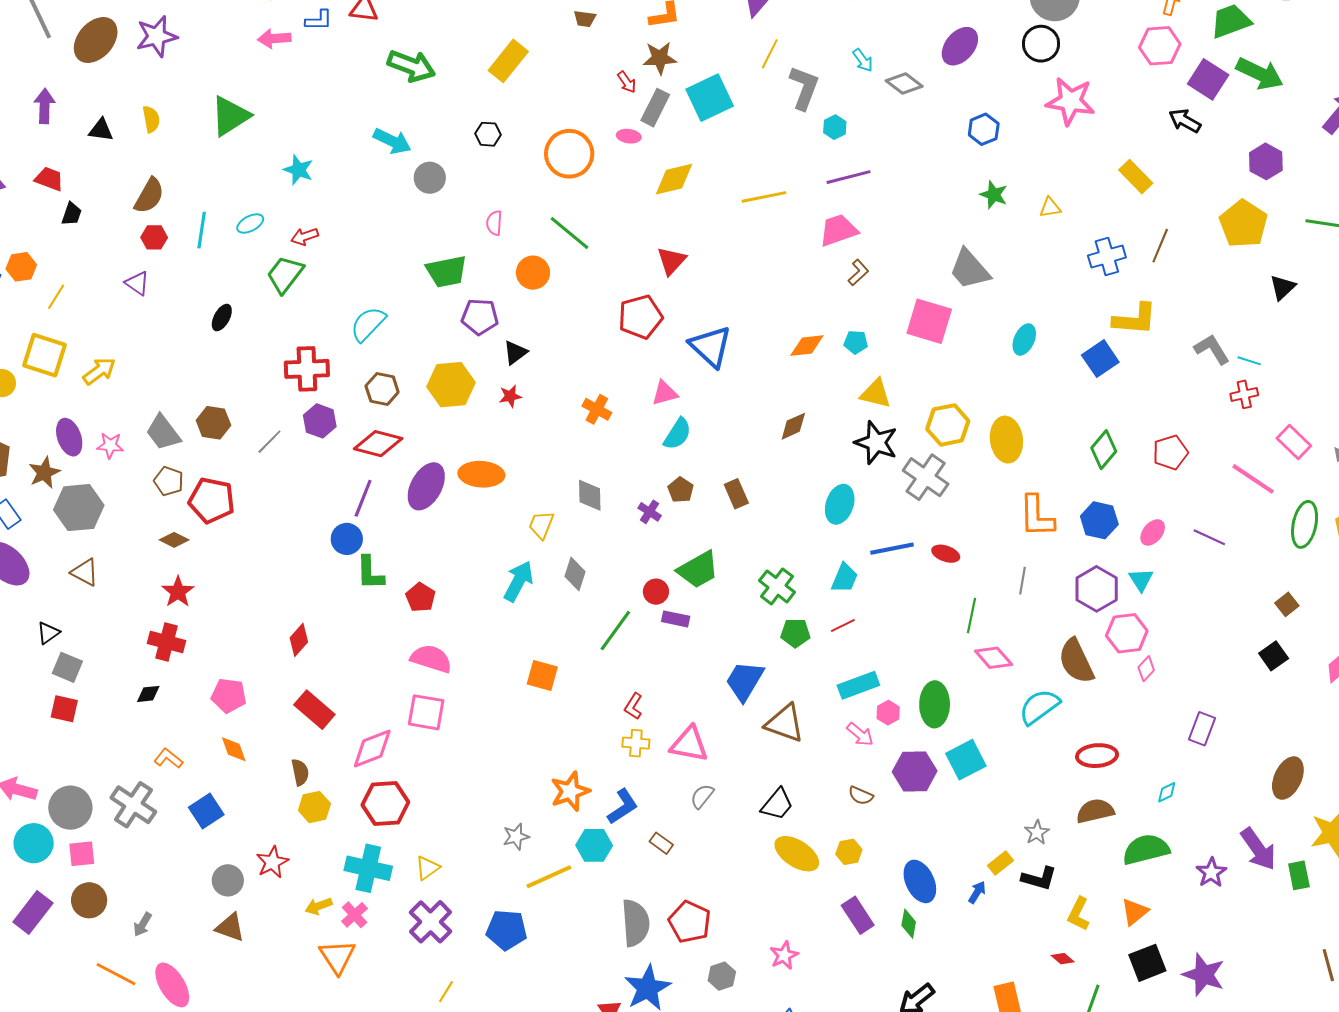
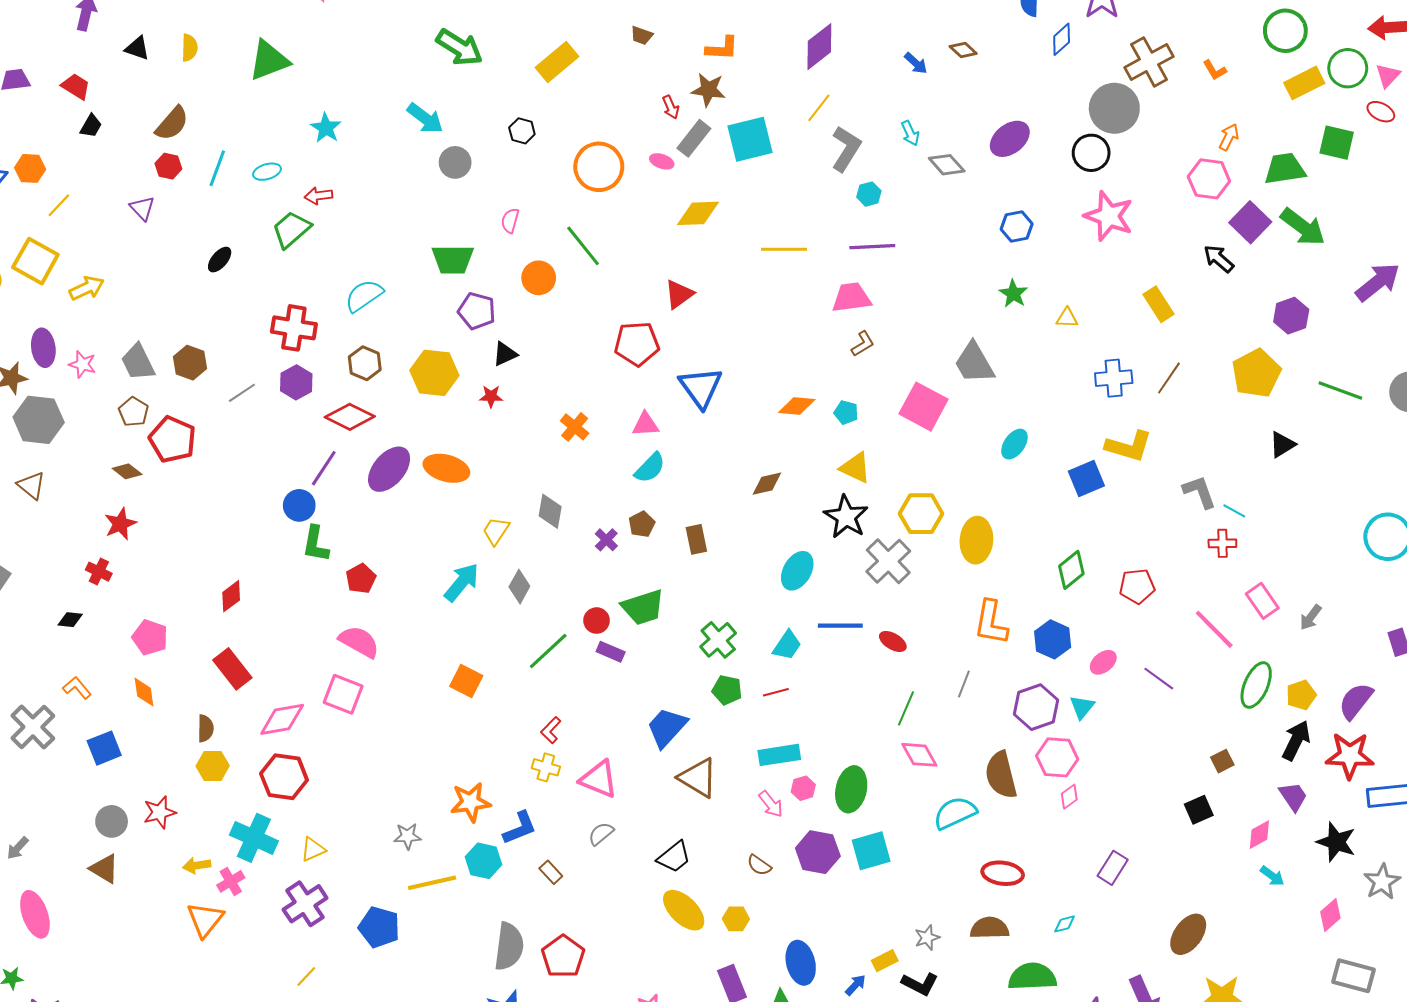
red cross: (167, 642) -> (99, 572), size x0.7

